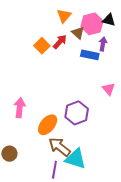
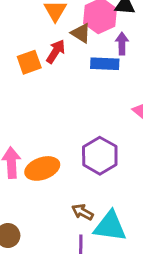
orange square: (42, 46) -> (29, 62), turned 35
orange ellipse: (48, 125) -> (42, 168), moved, turned 40
brown arrow: (59, 147) -> (83, 212), size x0.6

